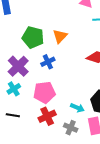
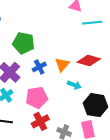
orange triangle: (60, 36) -> (62, 65), moved
cyan arrow: (77, 108) -> (74, 85), moved

